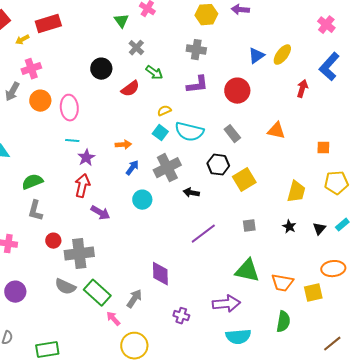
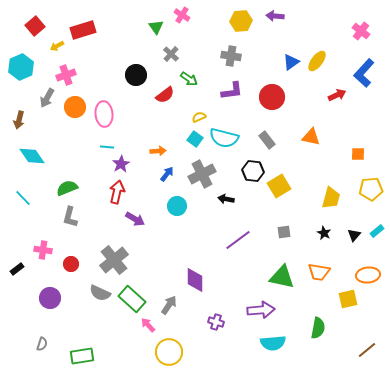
red arrow: (302, 89) -> (337, 95), turned 48
red circle: (53, 241) -> (71, 264), moved
gray cross: (79, 254) -> (114, 260), turned -32
orange trapezoid: (282, 283) -> (319, 272), moved

